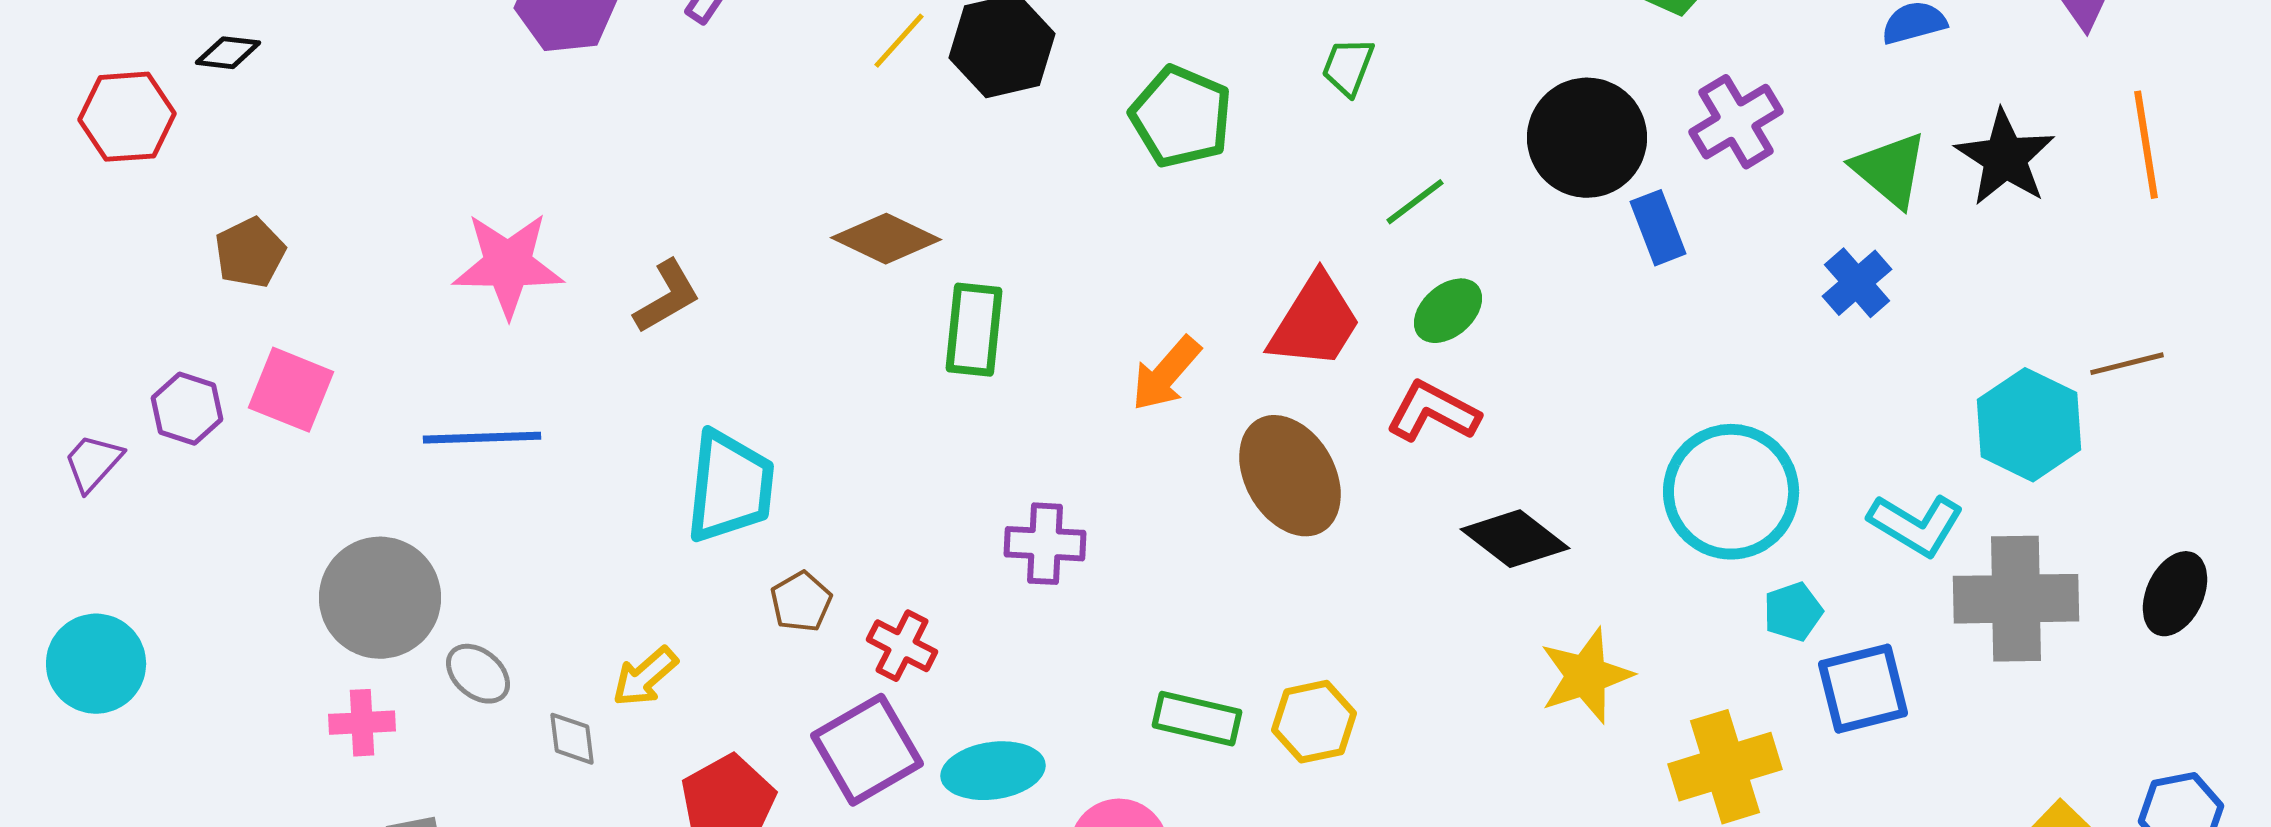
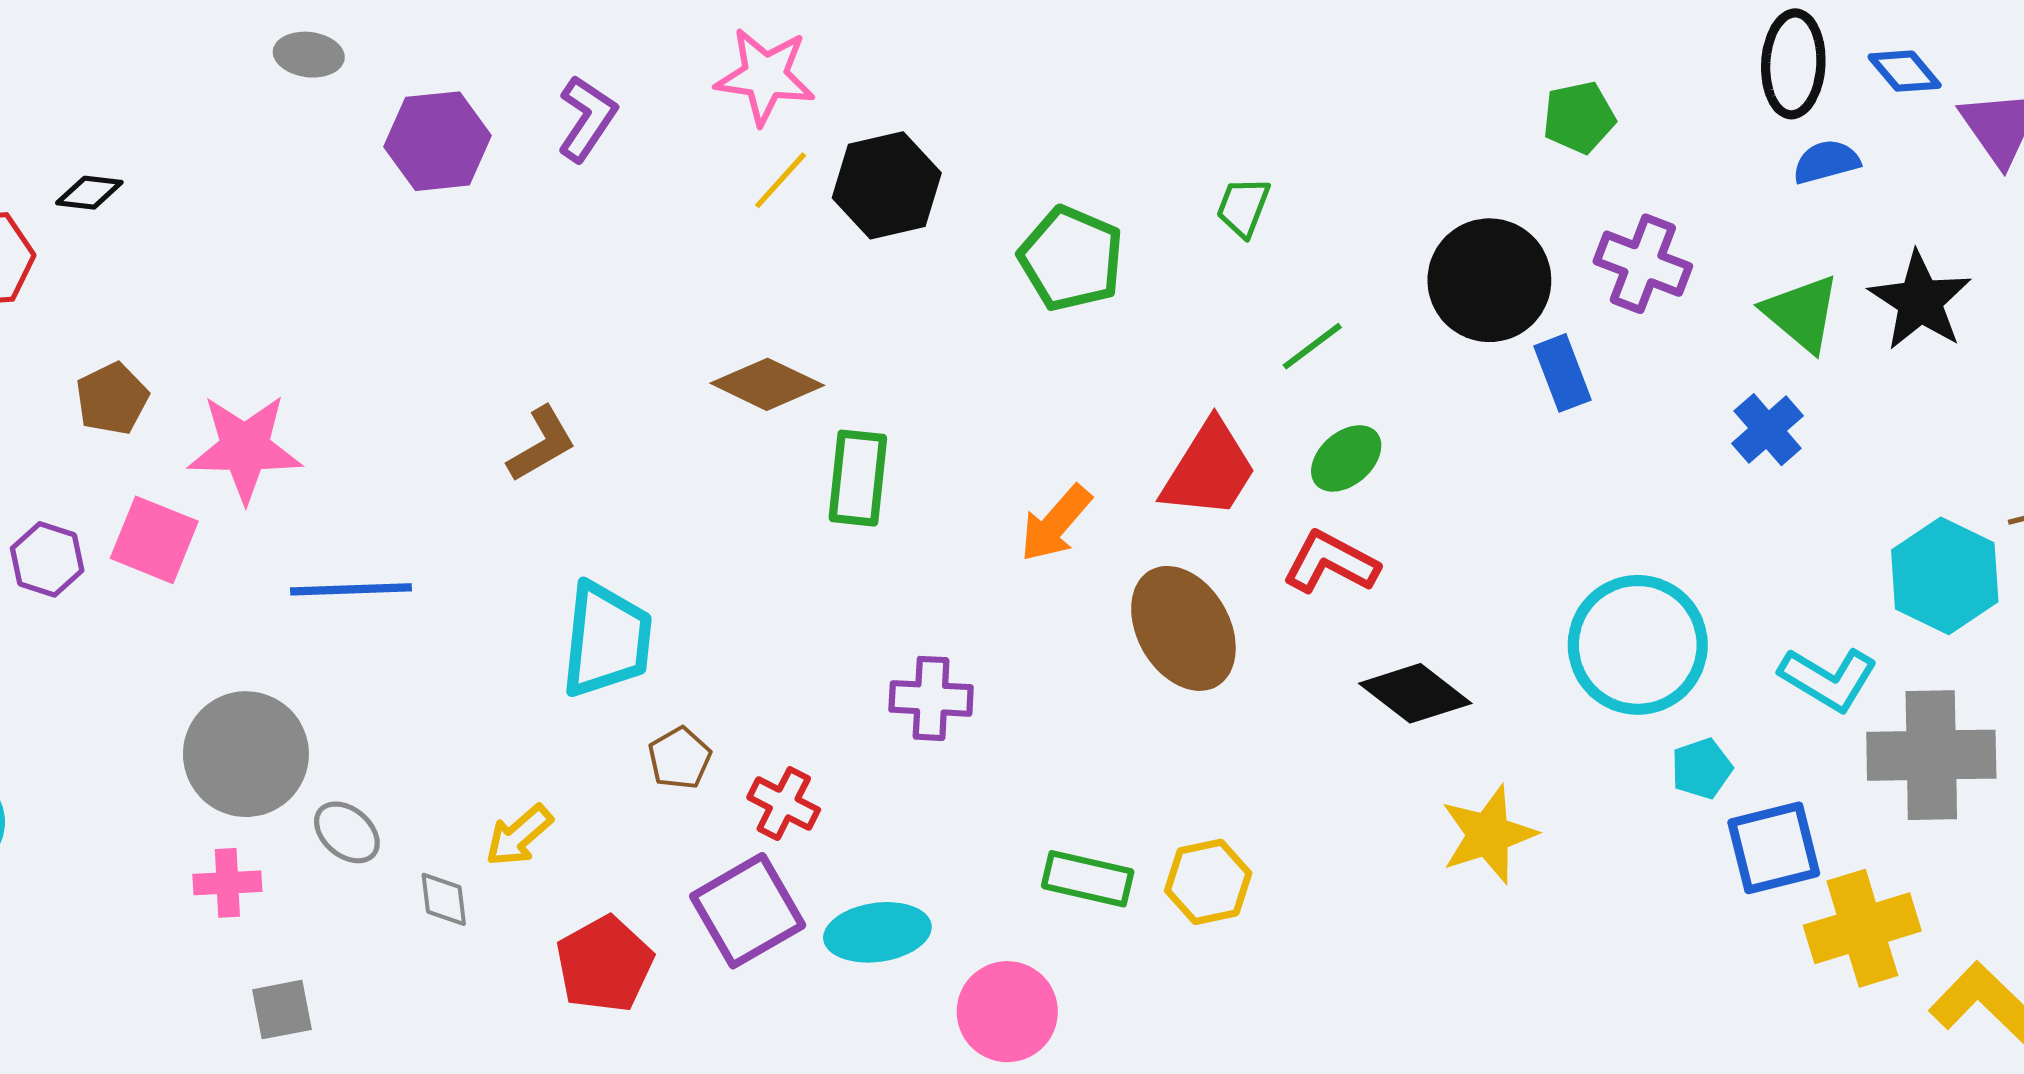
purple cross: (1736, 122) -> (1643, 264), turned -38
pink star: (508, 265) -> (245, 448), moved
yellow cross: (1725, 767) -> (1862, 928), moved

